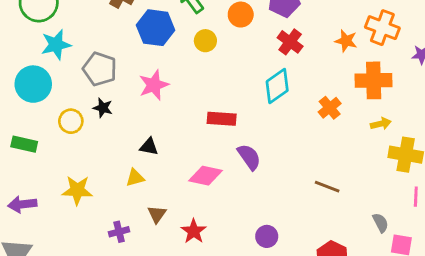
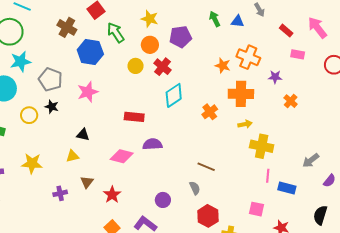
yellow circle: (205, 41) -> (136, 66), moved
red cross: (290, 42) -> (163, 67), moved
purple semicircle: (249, 157) -> (152, 144), turned -60
gray semicircle: (381, 223) -> (195, 188), moved

